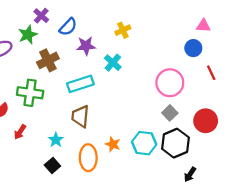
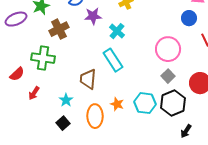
cyan rectangle: (80, 84) -> (113, 60), moved, turned 75

